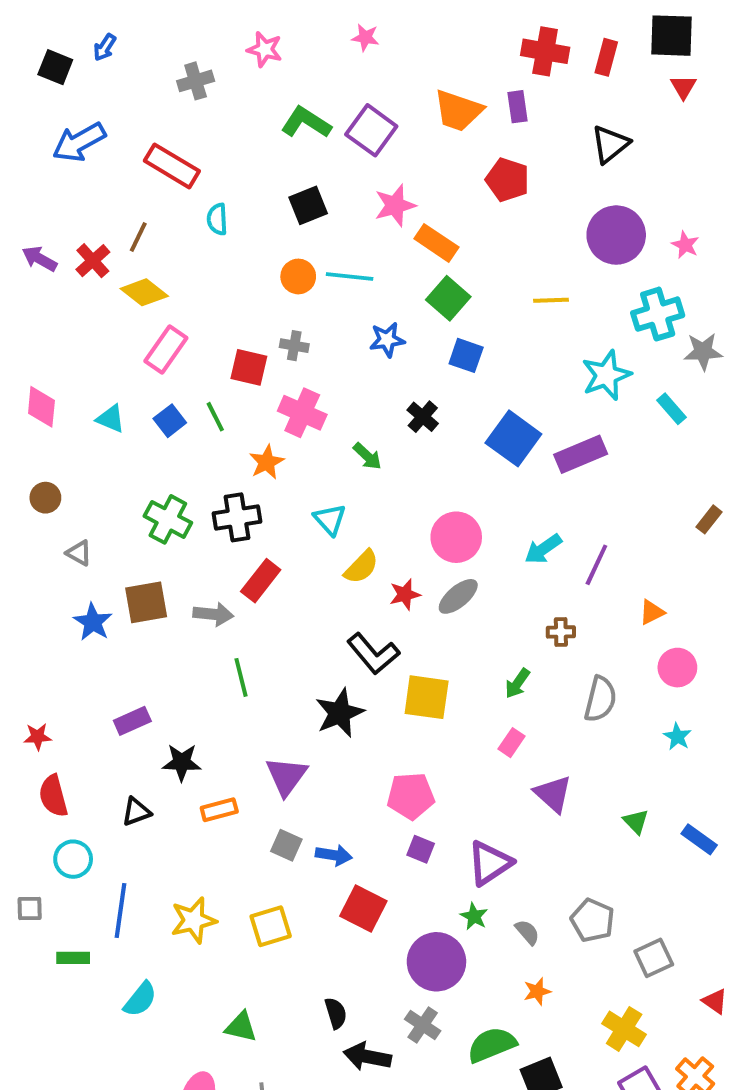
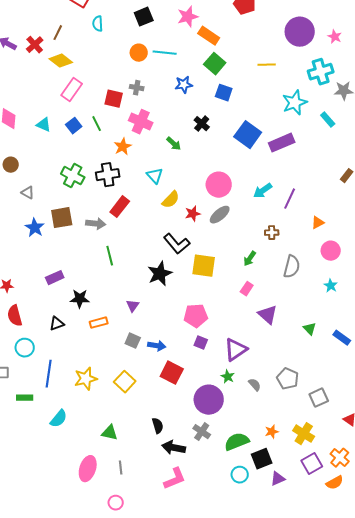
purple triangle: (286, 776) -> (133, 306), size x0.6
yellow square: (271, 926) -> (125, 382), turned -30
orange star: (537, 991) -> (272, 432), moved

